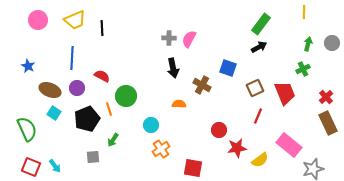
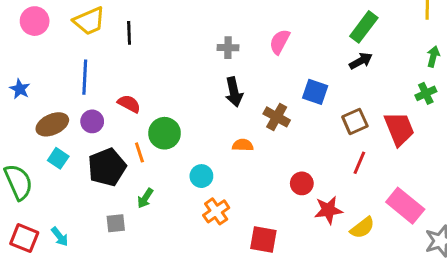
pink semicircle: (189, 39) -> (280, 42), moved
brown ellipse: (50, 90) -> (52, 124), turned -45

